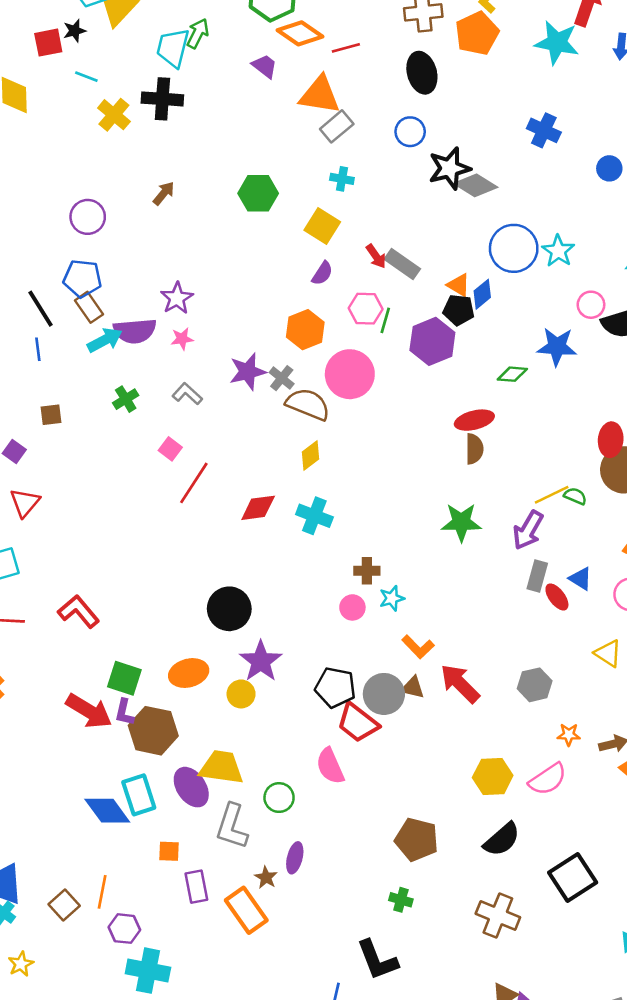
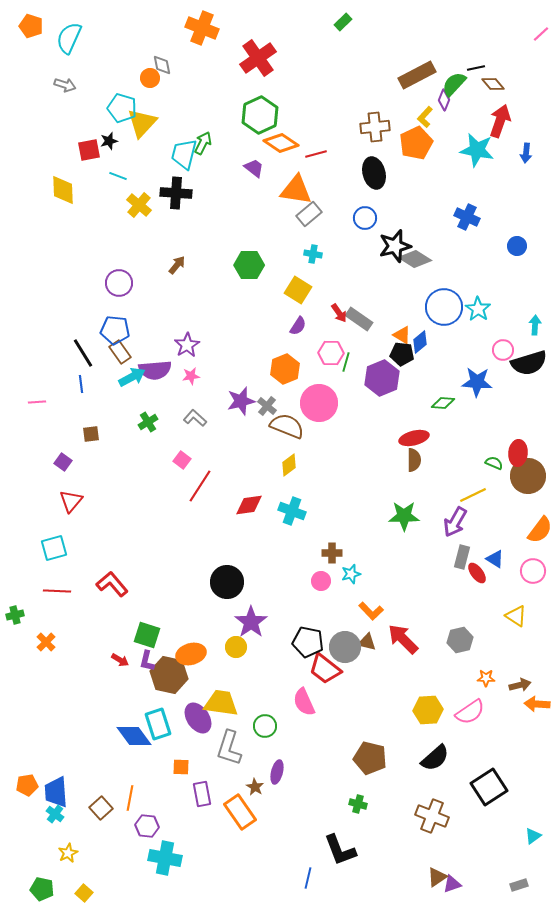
green semicircle: (575, 496) -> (494, 463), moved
orange ellipse: (189, 673) -> (191, 654), moved
red arrow: (89, 711) -> (120, 660), size x0.5

